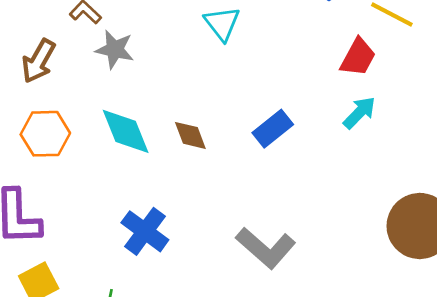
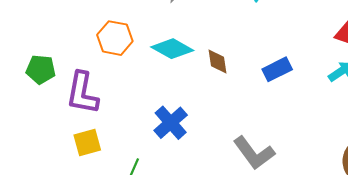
cyan diamond: (126, 131) -> (172, 49), turned -51

